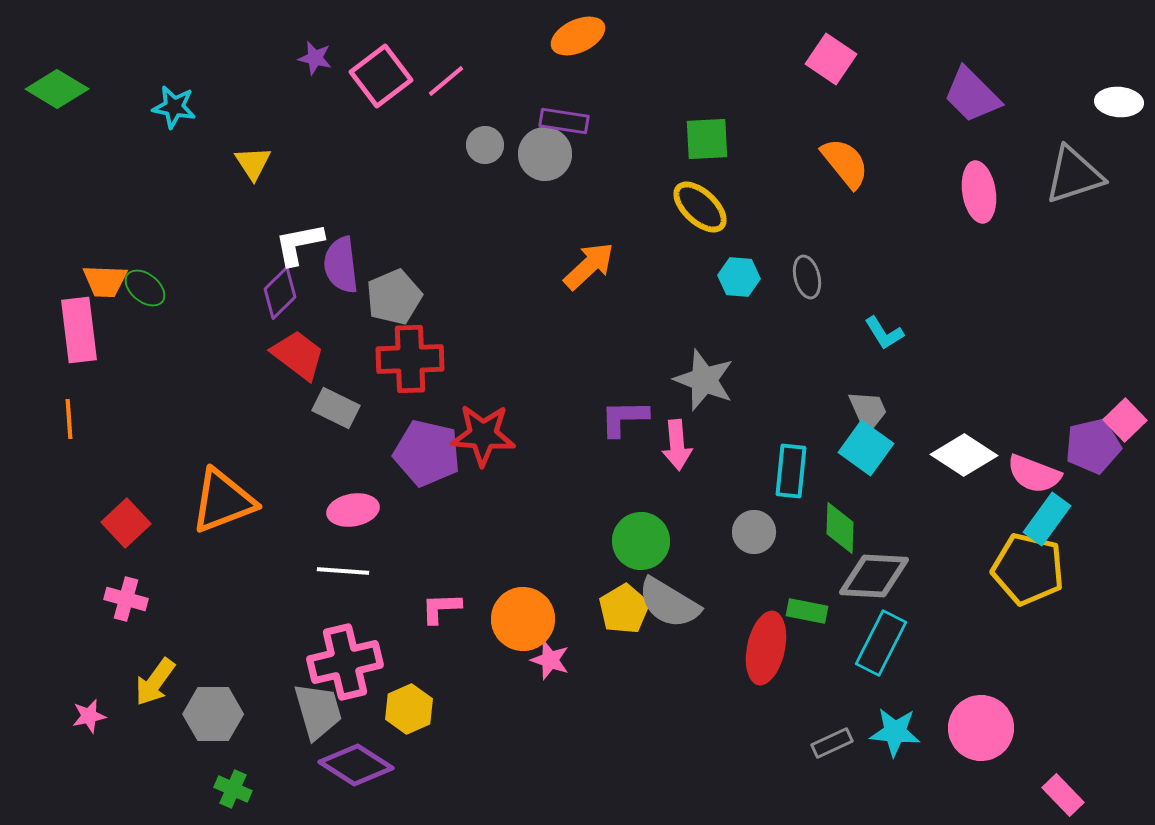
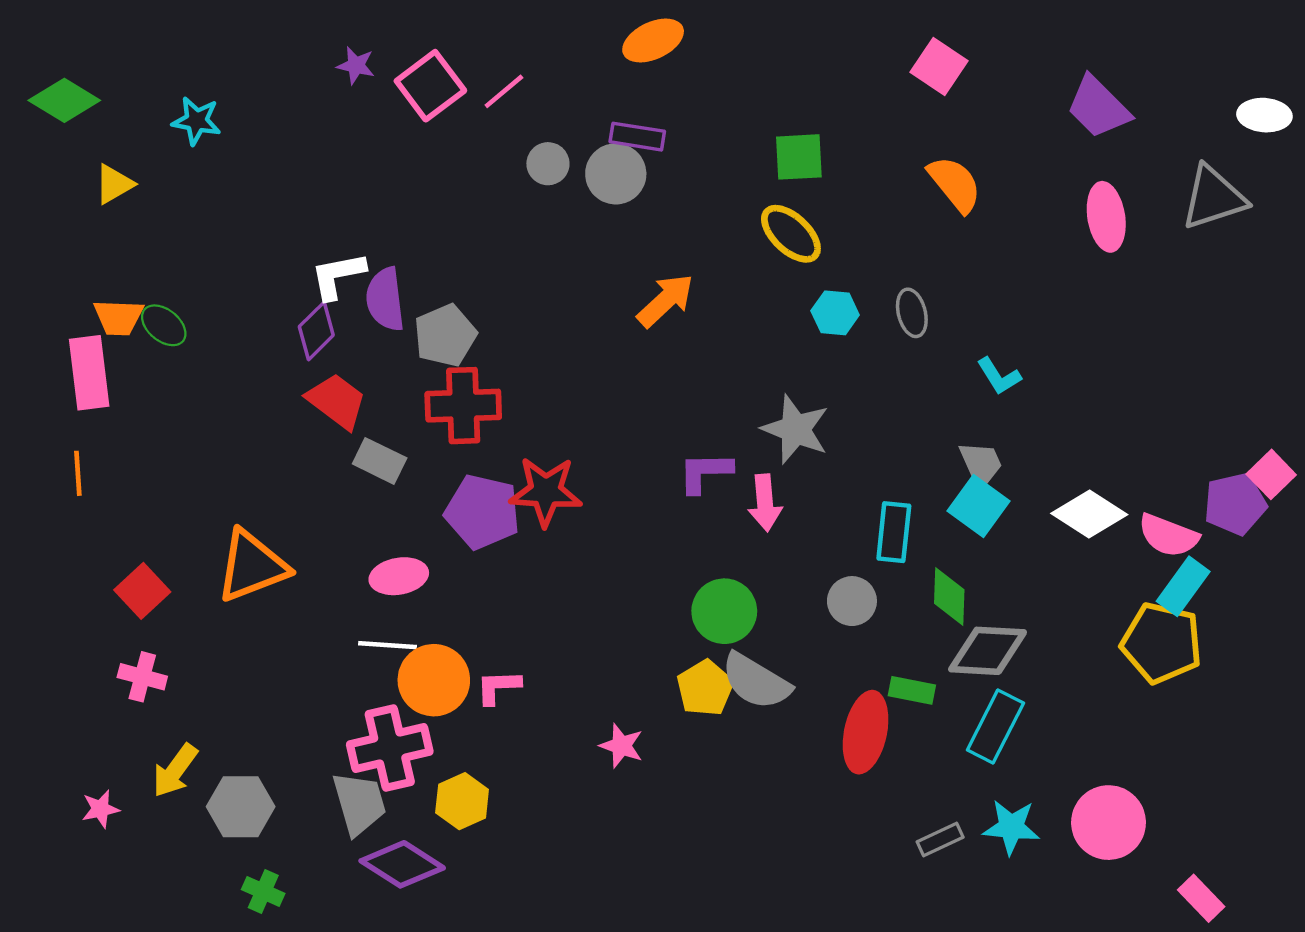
yellow triangle: (253, 163) -> (114, 184), moved, turned 33
orange circle: (523, 619) -> (434, 680), moved

